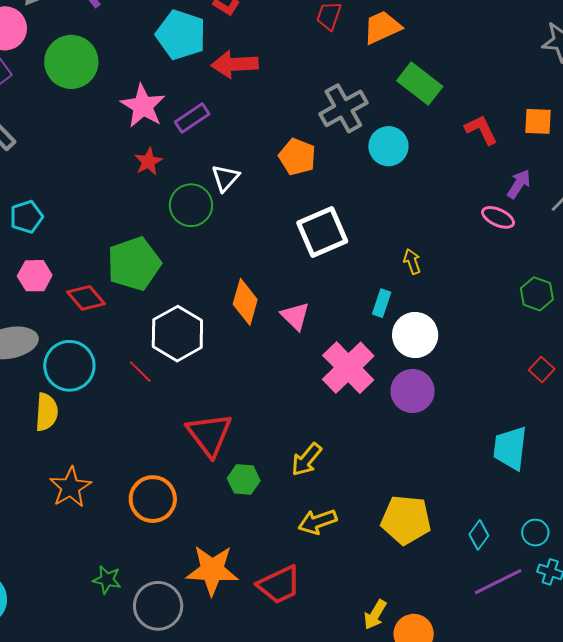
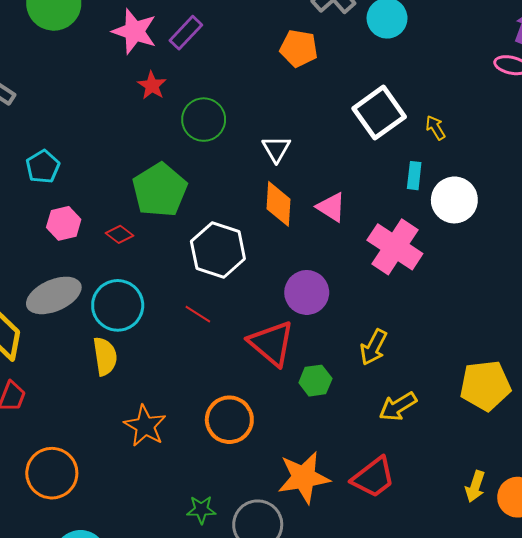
white triangle: (225, 178) -> (276, 149), moved
white square: (322, 232) -> (379, 113), moved
red diamond: (86, 298) -> (119, 234), size x0.7
red line: (140, 372) -> (198, 314), moved
purple circle: (413, 391) -> (307, 292), moved

